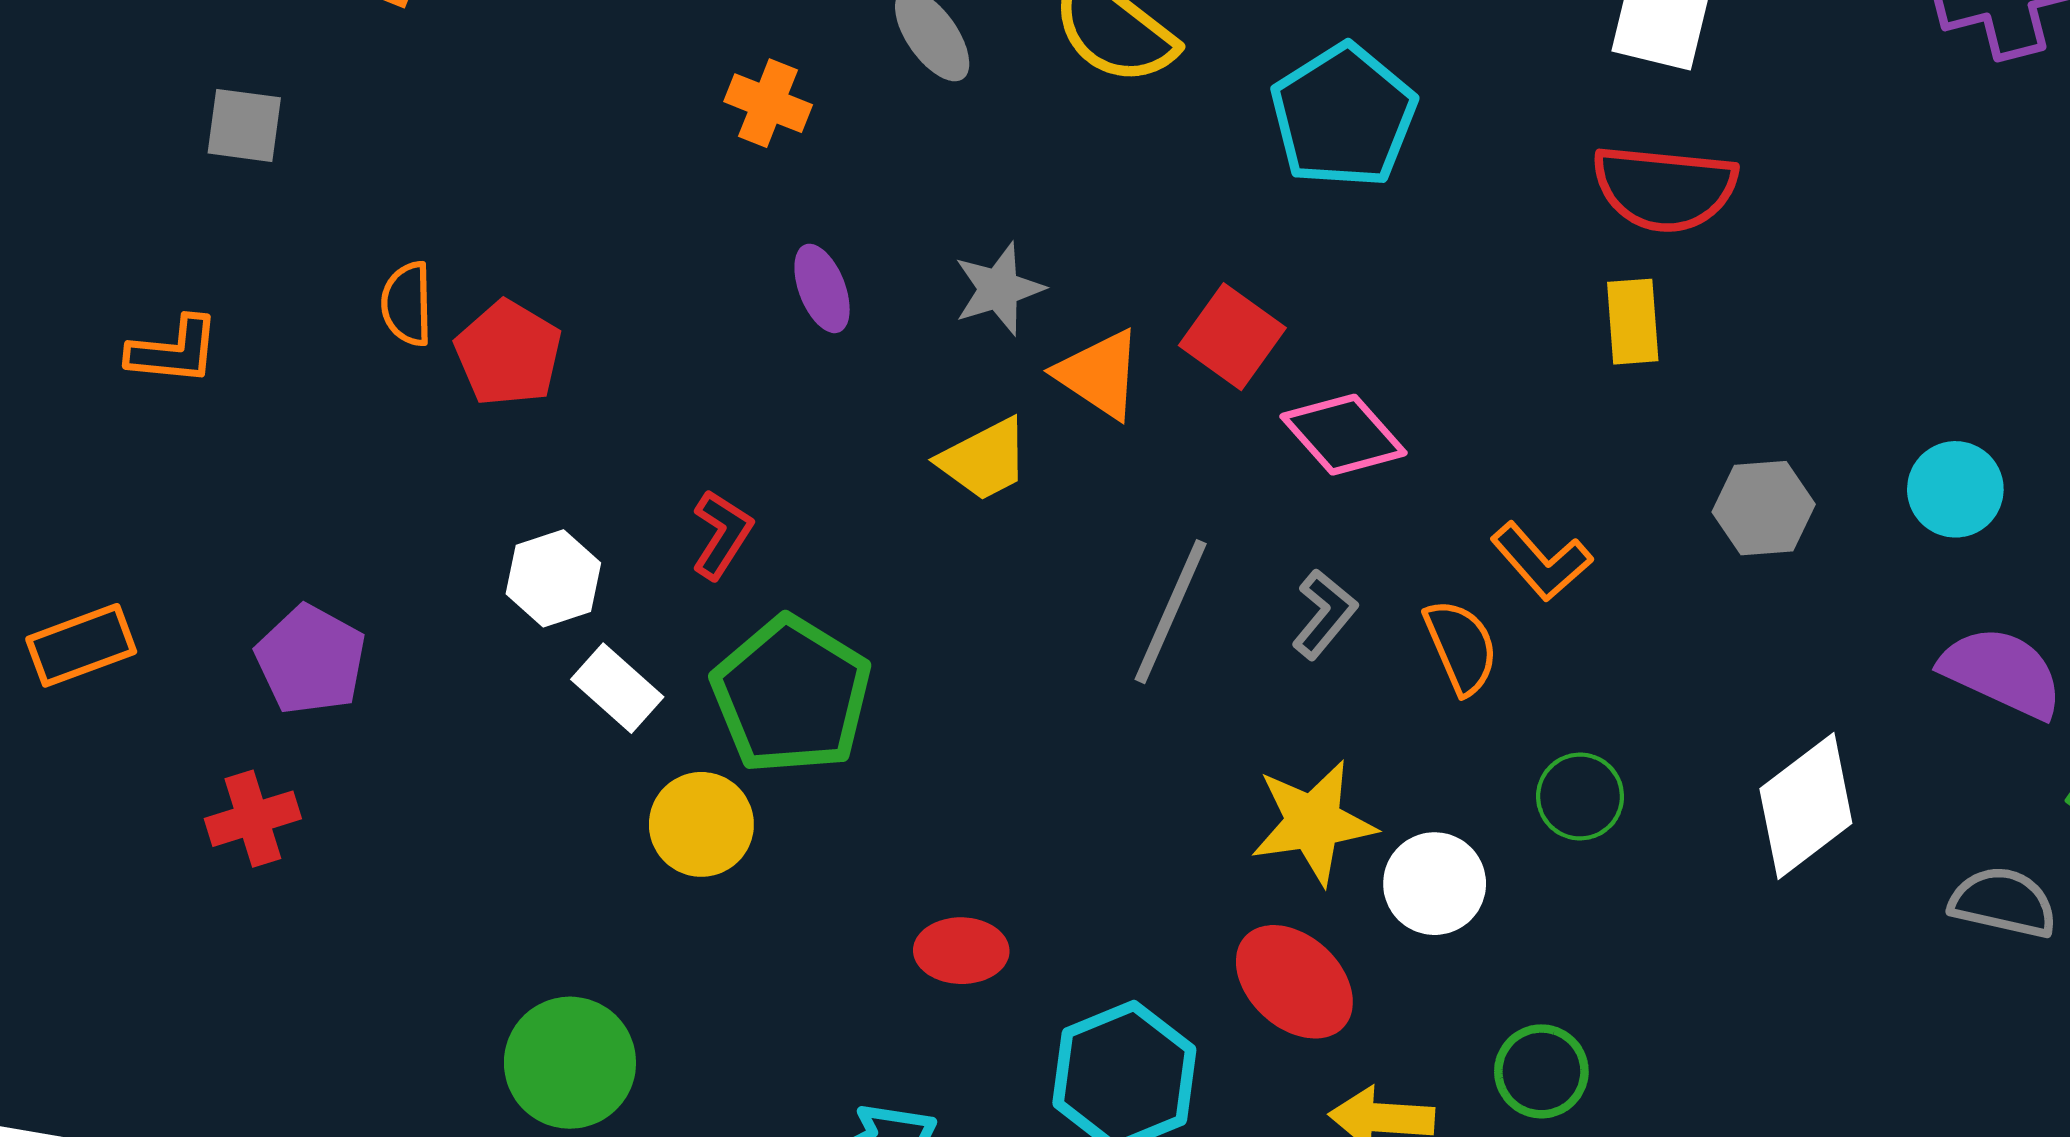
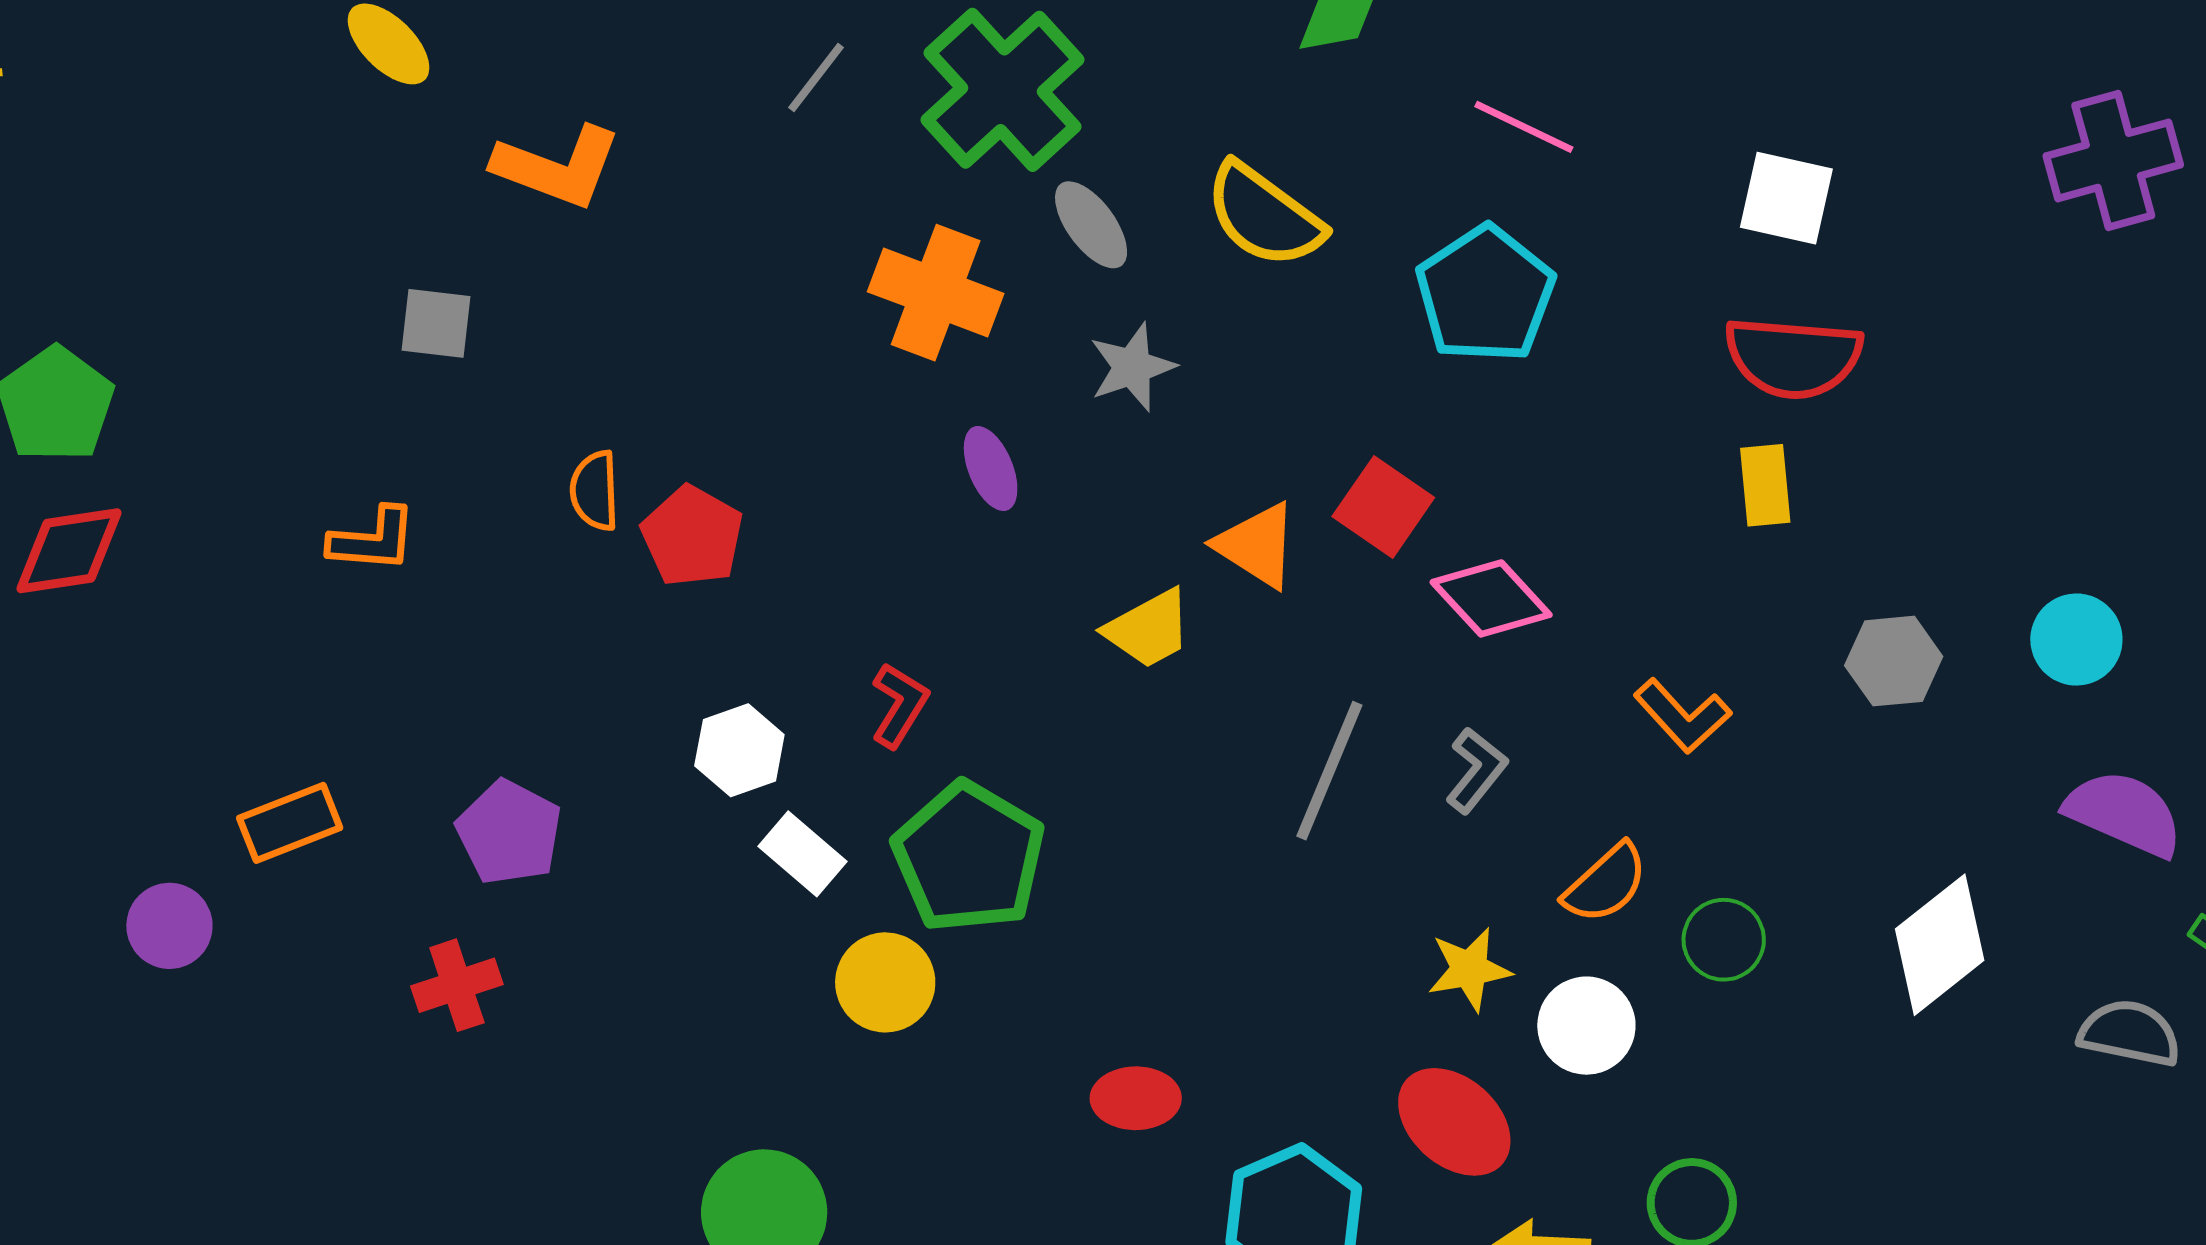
orange cross: (768, 103) -> (936, 293), size x1.6
gray star: (999, 289) -> (1132, 367), moved
orange semicircle: (1461, 647) -> (1606, 884), moved, turned 72
yellow star: (1313, 822) -> (1469, 969), size x0.7

